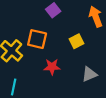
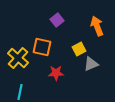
gray triangle: (89, 74) -> (91, 64), moved

